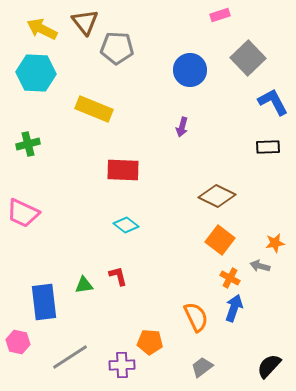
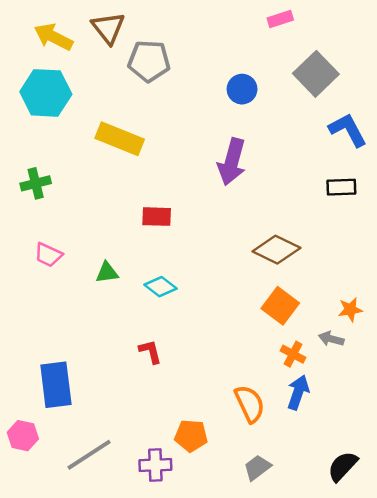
blue circle: (190, 70) -> (242, 89), size x0.7
purple arrow: (182, 127) -> (232, 162), size x1.8
red rectangle: (123, 170) -> (157, 217), size x0.7
pink trapezoid: (23, 213) -> (48, 255), moved, size x0.7
green triangle: (84, 285) -> (107, 273), moved

